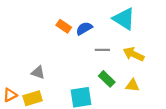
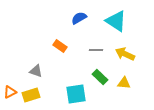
orange rectangle: (64, 26) -> (60, 46), moved
blue semicircle: (84, 28) -> (79, 18), moved

